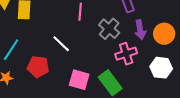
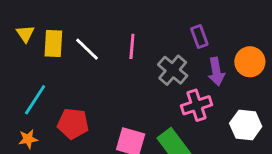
orange circle: (164, 34) -> (250, 62), moved
white line: (61, 44) -> (87, 49), moved

